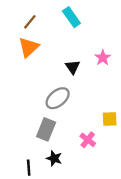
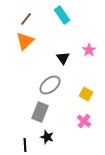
yellow square: (110, 119) -> (86, 94), moved, turned 32
pink cross: (88, 140) -> (84, 121), moved

